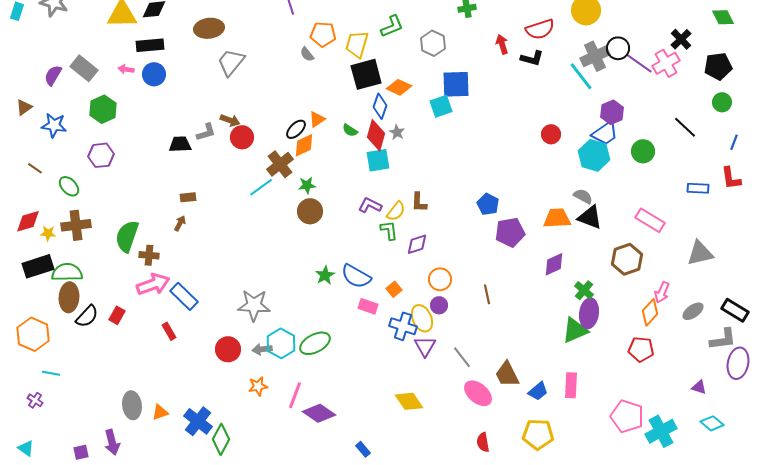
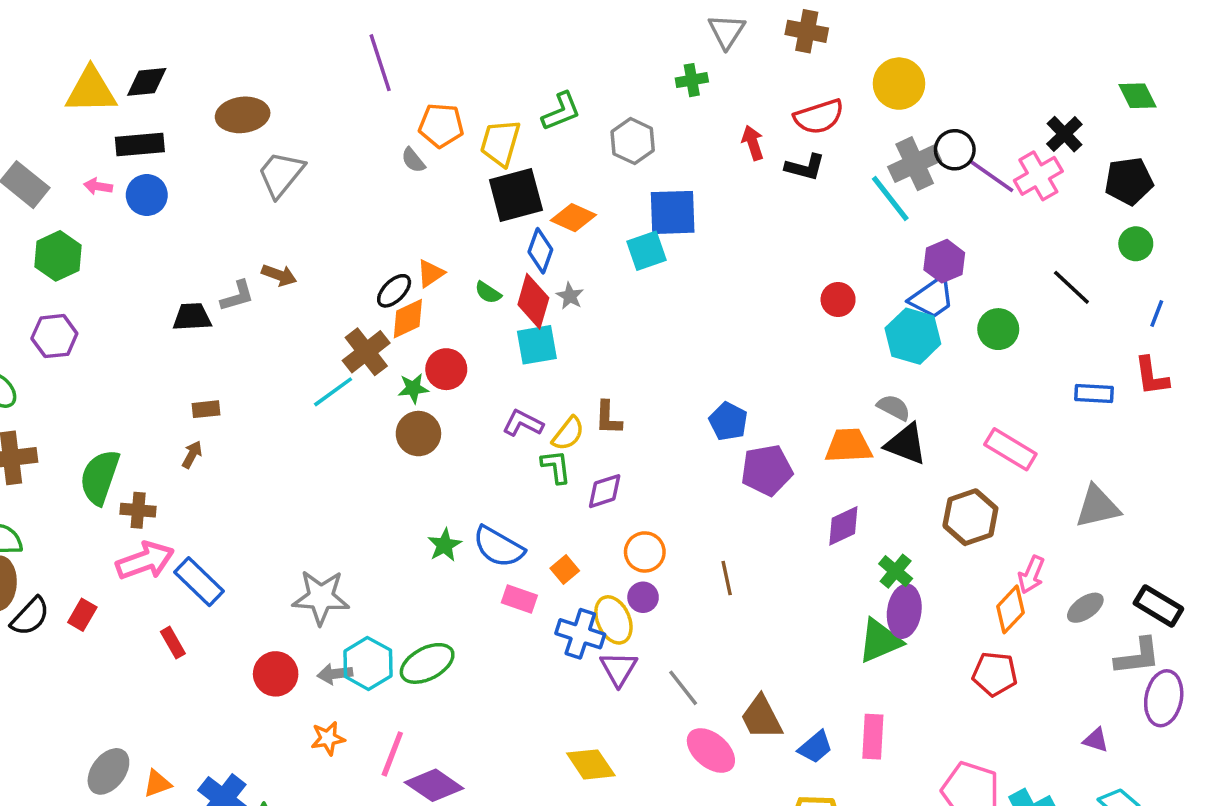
red circle: (242, 137) -> (446, 369), moved
gray ellipse: (132, 405) -> (108, 771), turned 44

